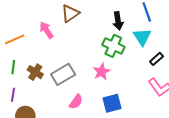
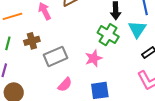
brown cross: (35, 72) -> (32, 41), moved, turned 35

